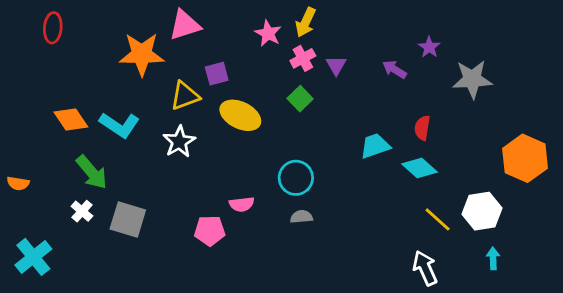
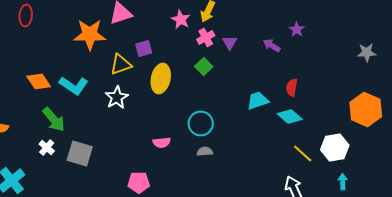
gray star: (472, 79) -> (367, 52), moved, size x0.7
yellow ellipse: (240, 115) -> (161, 78), turned 76
pink pentagon: (210, 231) -> (139, 182), moved

